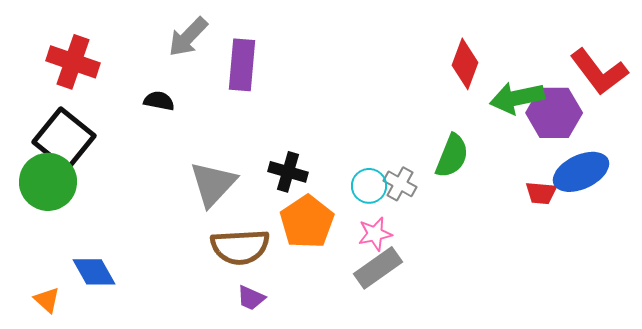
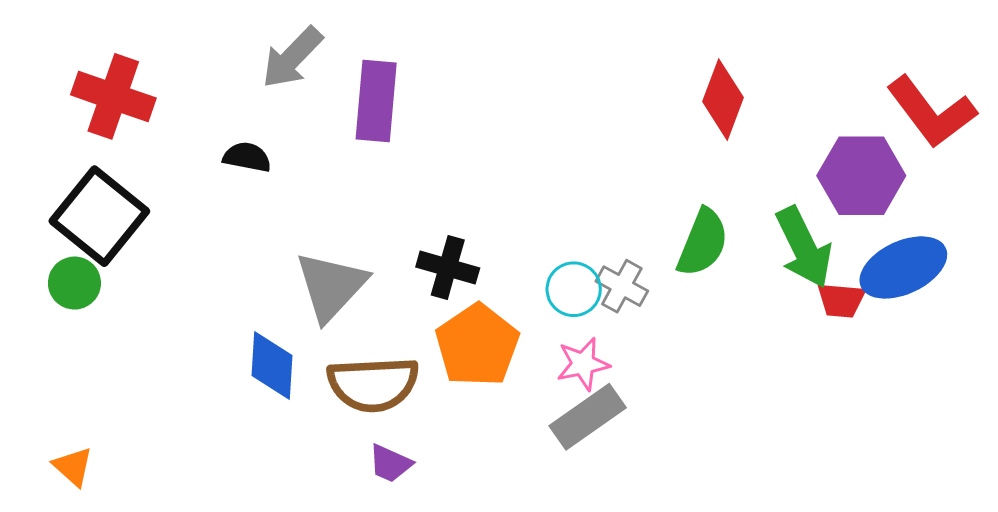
green arrow: (517, 98) -> (804, 247), moved, turned -104
green circle: (48, 182) -> (74, 283), size x0.6
blue diamond: (94, 272) -> (272, 365), moved, turned 33

